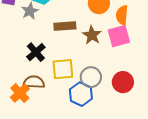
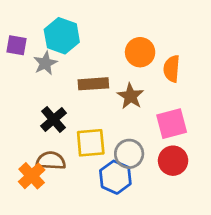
pink square: (119, 36) -> (172, 124), moved

